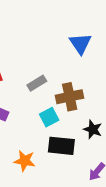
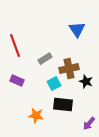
black star: (93, 129) -> (86, 82), moved

